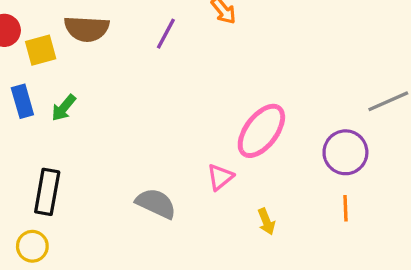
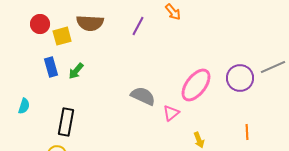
purple circle: (345, 152) -> (240, 78), moved
gray semicircle: (156, 203) -> (143, 96), moved

